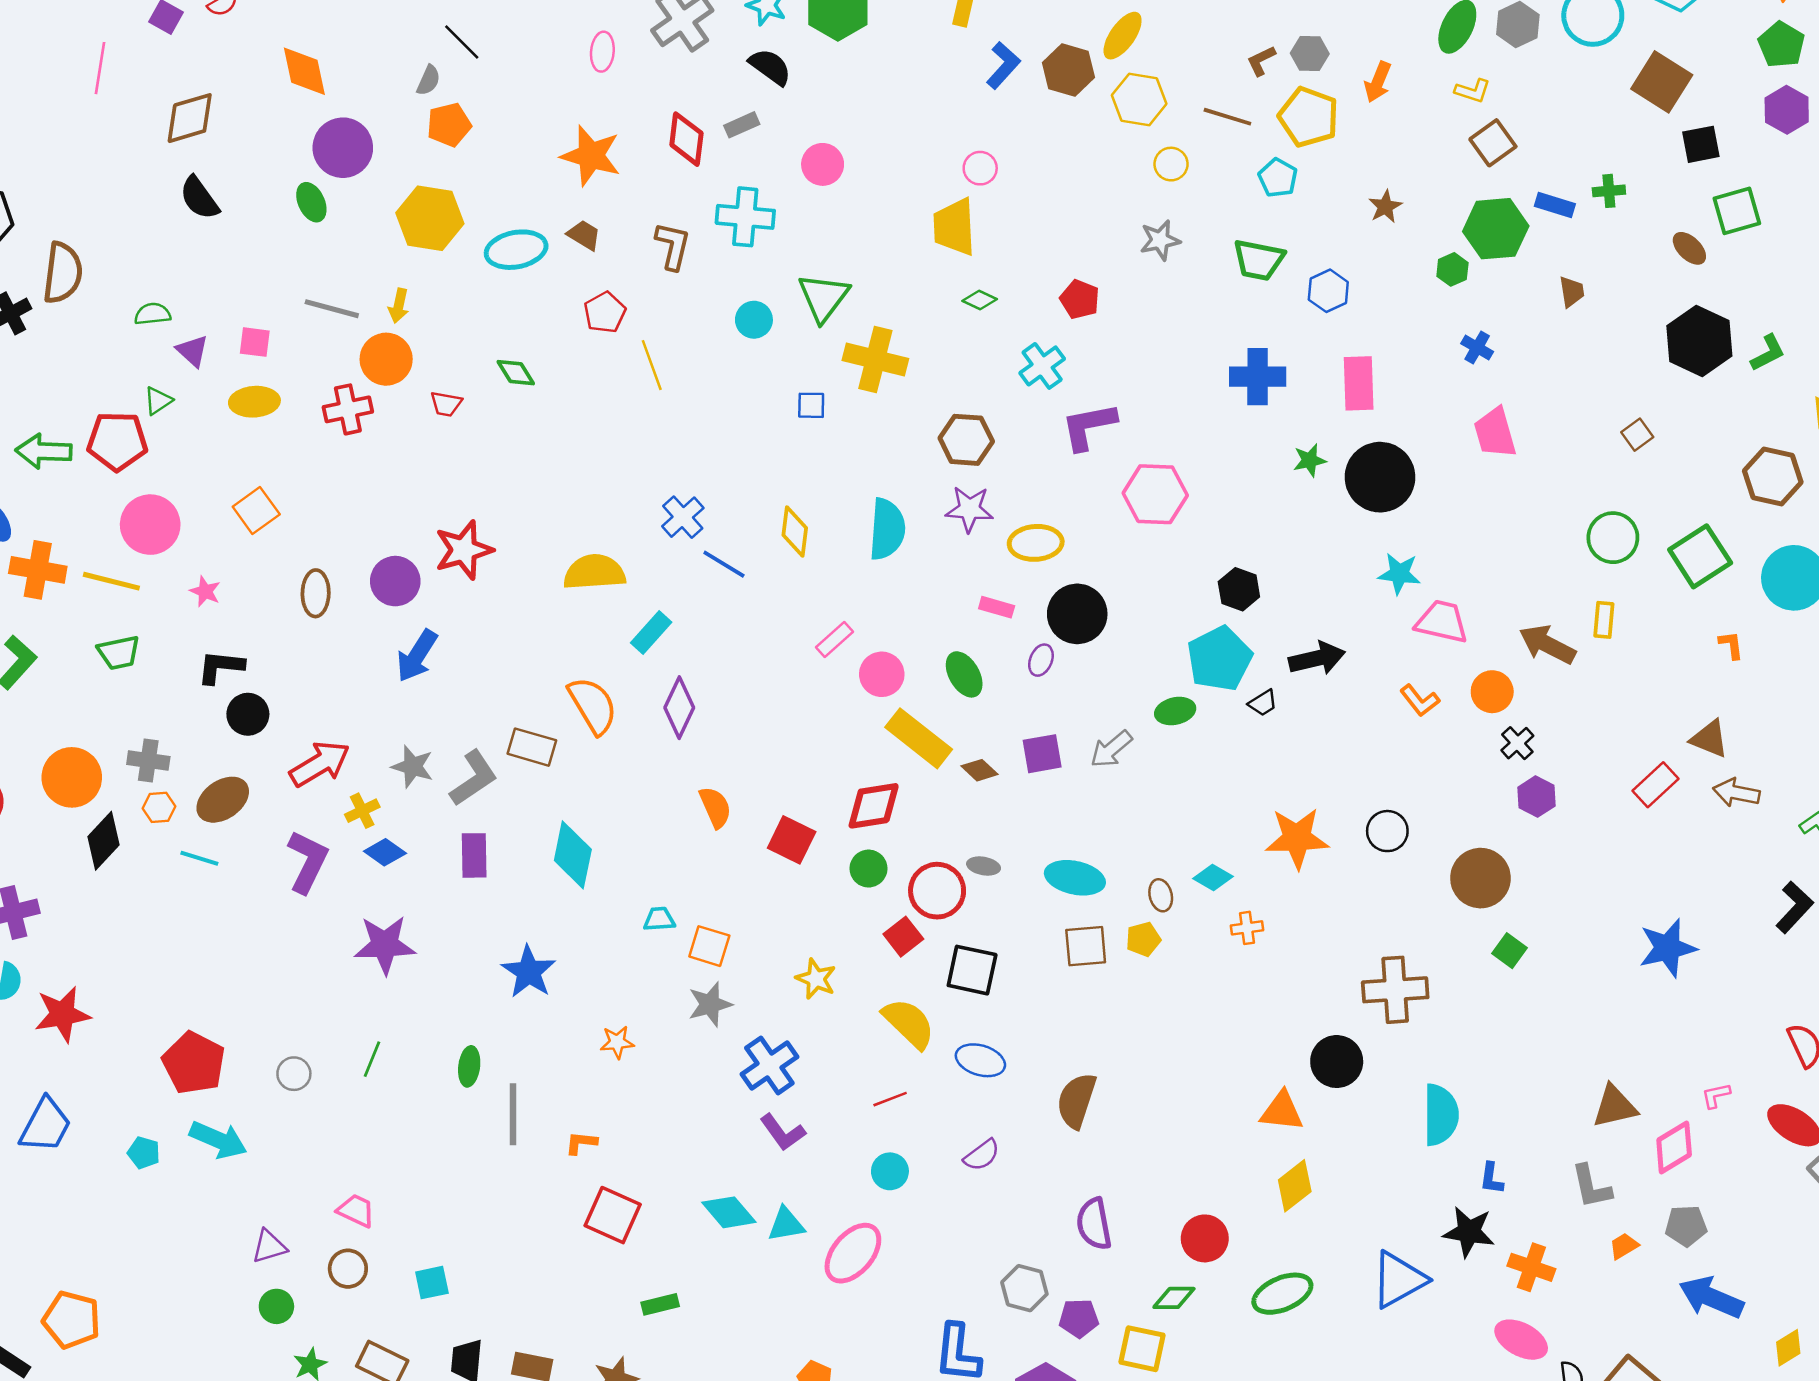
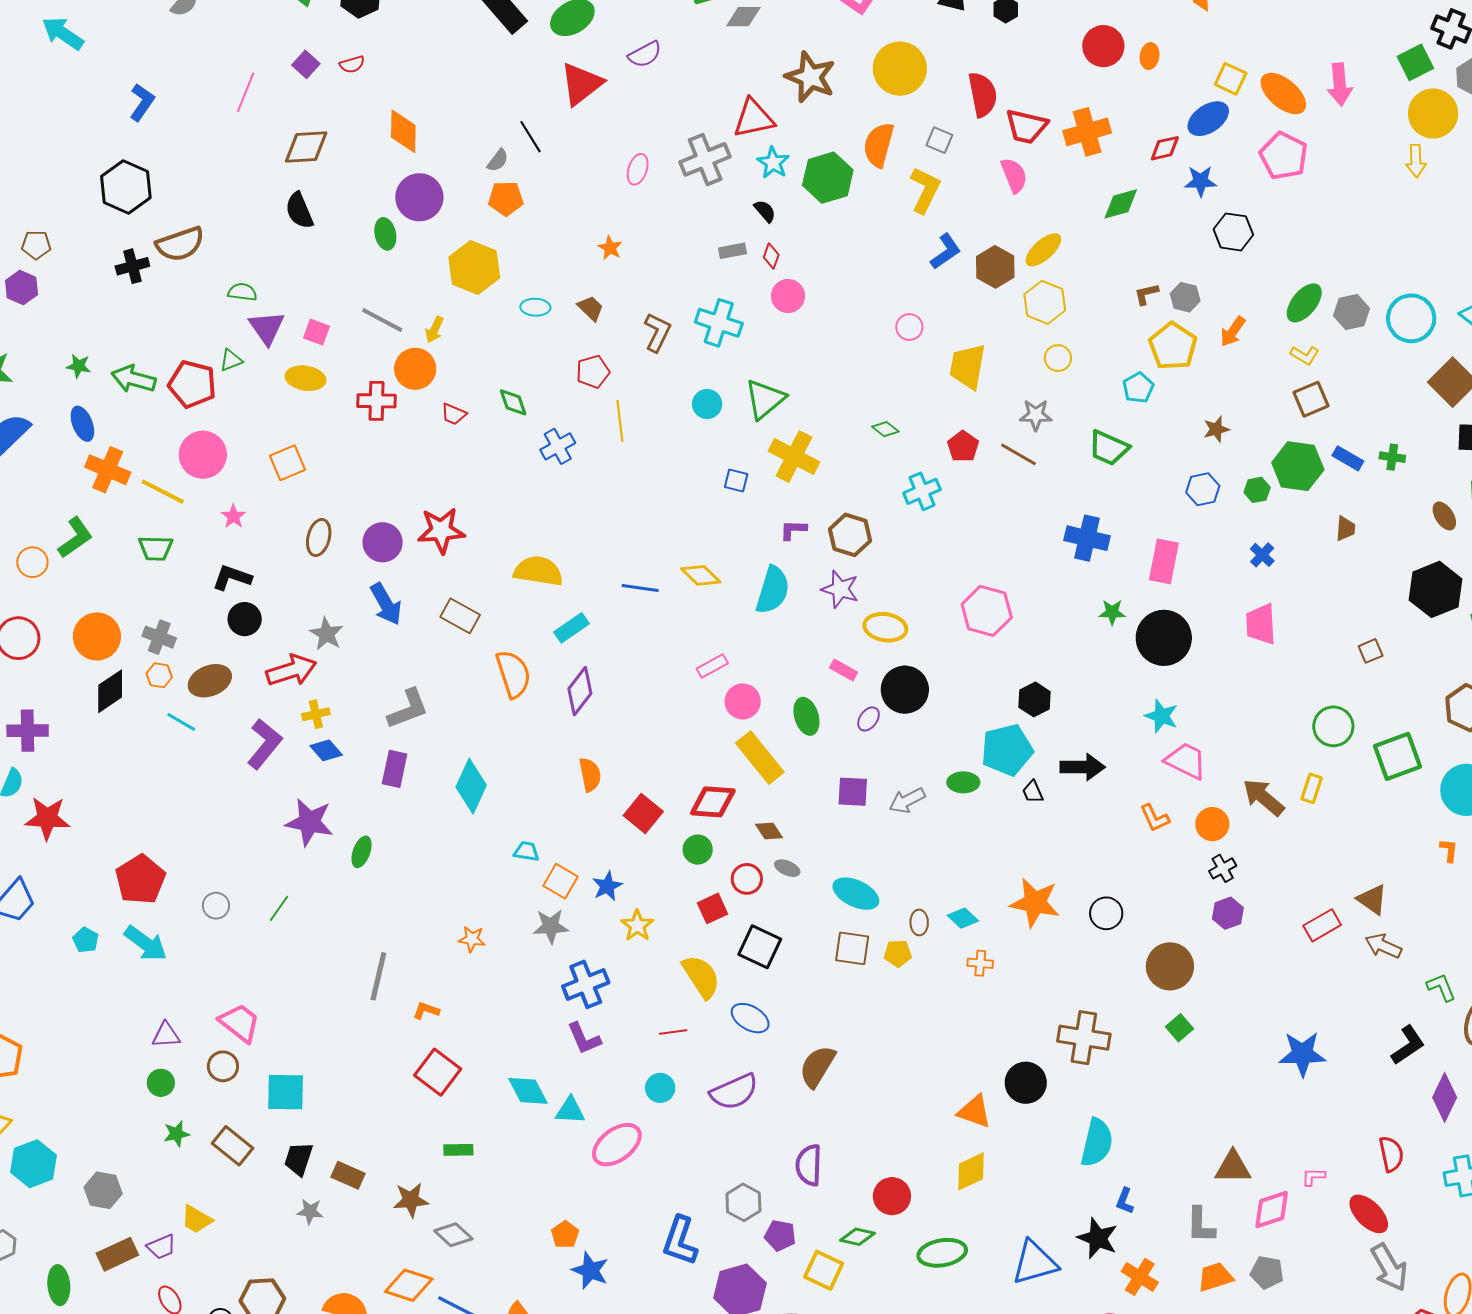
black semicircle: (770, 67) -> (765, 211), size x0.7
brown line: (1227, 117) -> (1018, 454), moved
red diamond: (686, 139) -> (771, 256), moved, size x0.6
orange star: (591, 156) -> (610, 248), size x0.5
yellow trapezoid: (954, 227) -> (968, 366), moved
cyan ellipse: (516, 250) -> (535, 307), size x0.6
brown semicircle: (63, 273) -> (180, 244), turned 51
blue hexagon: (1328, 291) -> (1203, 489), moved
purple triangle: (193, 351) -> (267, 328), size x1.4
purple L-shape: (1089, 426) -> (793, 530), moved, size x0.6
blue cross: (683, 517) -> (558, 446), moved
yellow diamond: (795, 531) -> (701, 575), turned -66
blue line: (724, 564) -> (640, 588), turned -36
orange L-shape: (1731, 645) -> (1449, 850), moved
blue arrow: (417, 656) -> (386, 604), turned -75
black trapezoid: (1263, 703) -> (1033, 792), turned 85
brown rectangle: (532, 747) -> (460, 616), moved
gray star: (413, 767) -> (326, 634), moved
brown diamond: (980, 770) -> (769, 831), moved
red circle: (937, 891) -> (747, 879), size x0.7
blue star: (529, 972) -> (607, 886), moved, size x0.7
green ellipse: (469, 1066) -> (362, 852), moved
purple semicircle: (982, 1155) -> (734, 1092), size x1.6
pink trapezoid: (356, 1211) -> (240, 1023), size x1.4
orange trapezoid: (1624, 1246) -> (1215, 1277), size x1.5
cyan square: (432, 1283) -> (286, 1092), size x1.5

